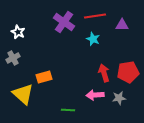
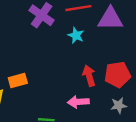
purple triangle: (122, 25) -> (110, 19), size x1.6
gray star: (119, 98) -> (119, 105), moved

